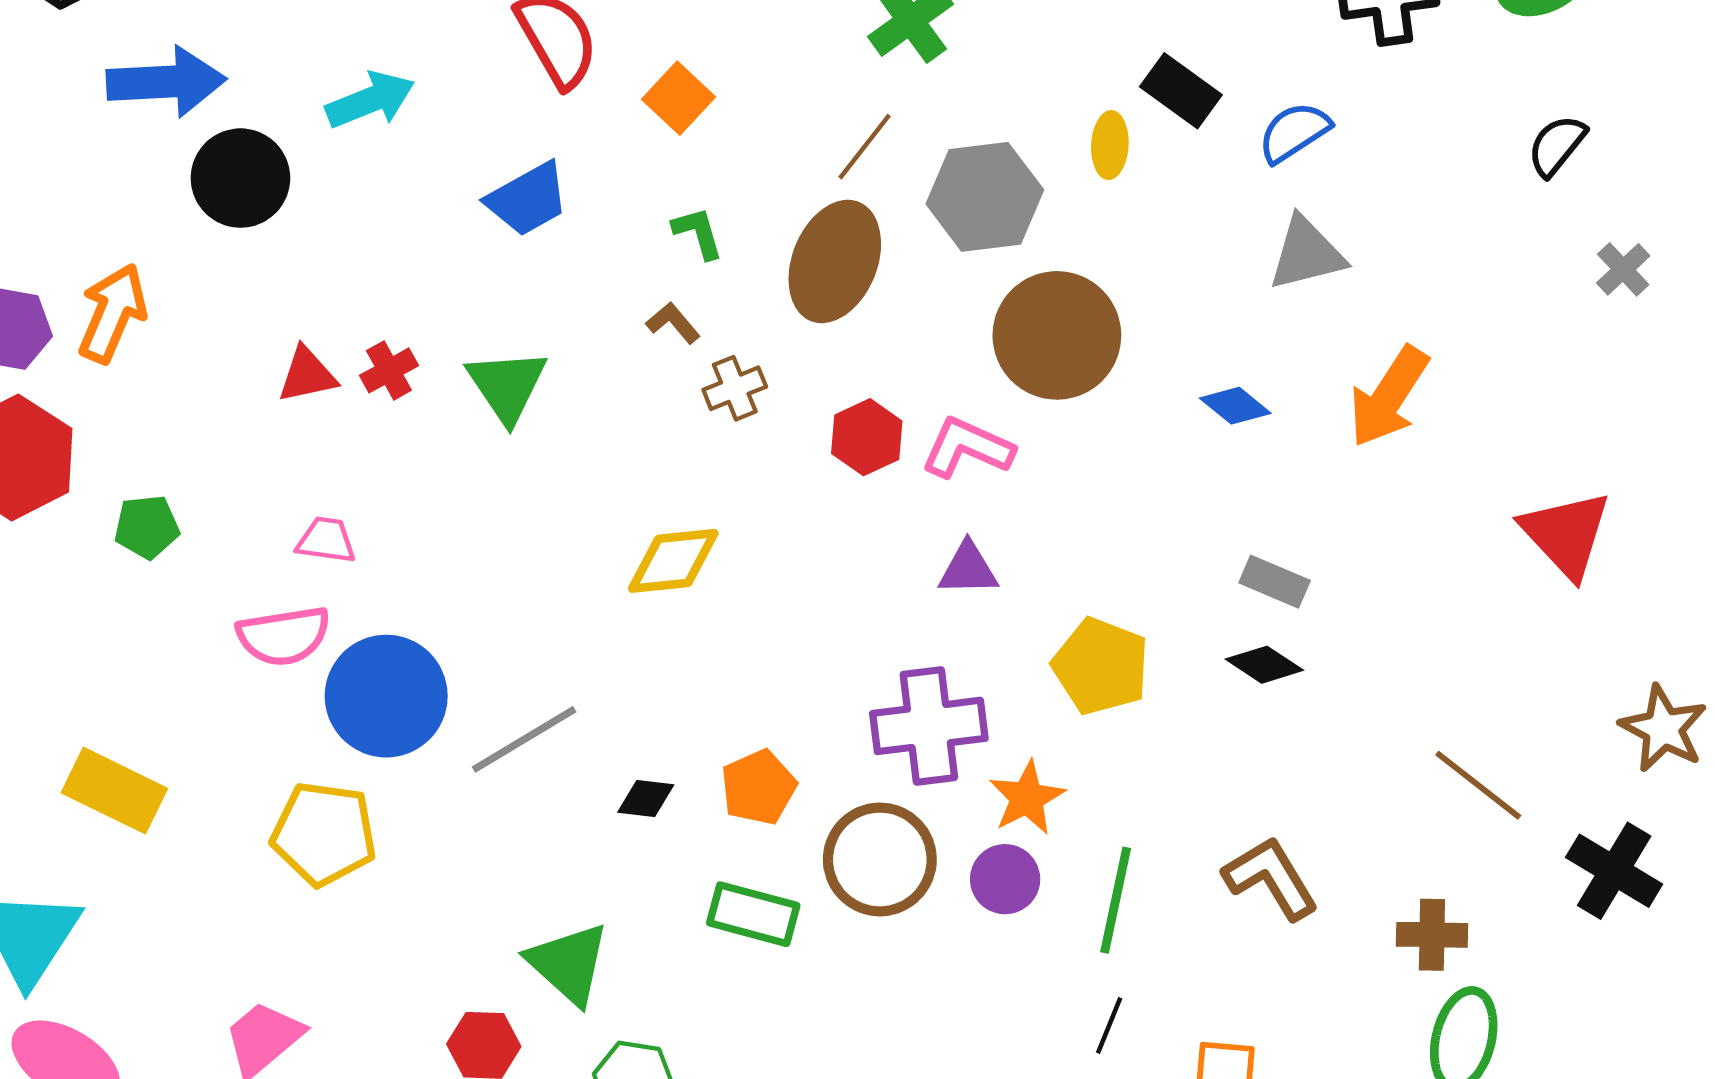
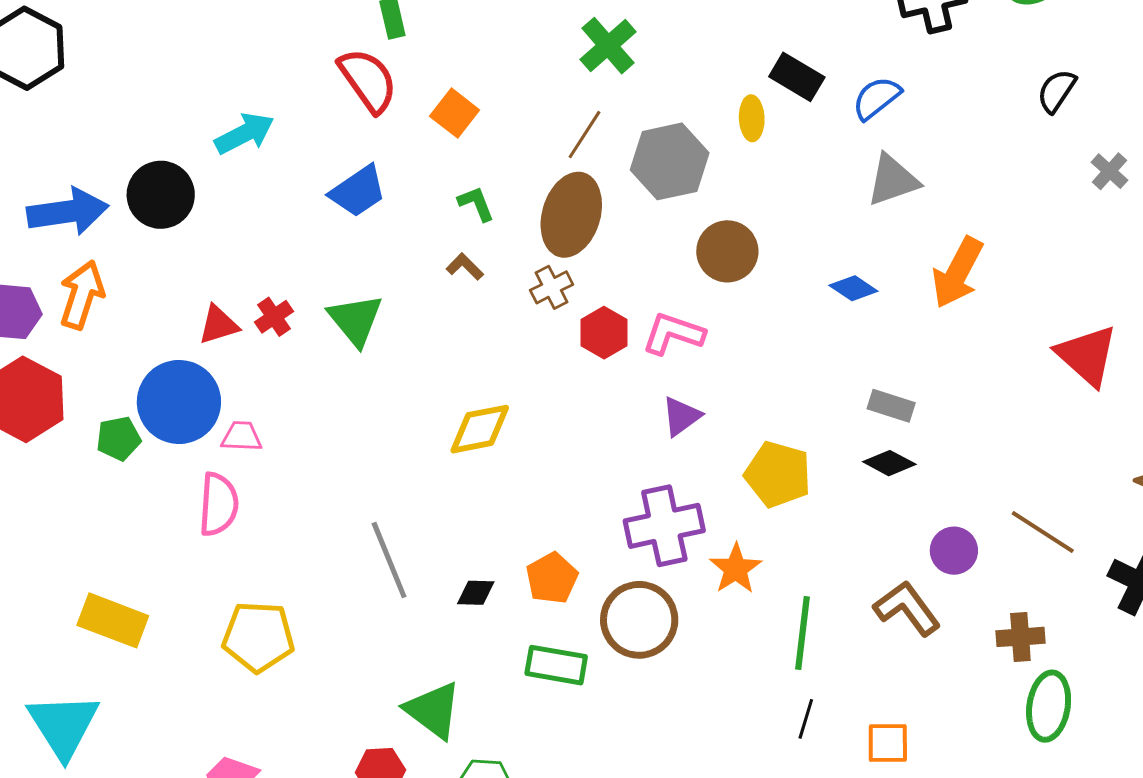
blue arrow: (166, 82) -> (68, 212), moved
brown circle: (1057, 335) -> (727, 251), size x0.7
brown cross: (735, 388) -> (552, 287), moved
purple triangle: (968, 569) -> (681, 416), turned -30
pink semicircle: (284, 636) -> (219, 504), turned -72
blue circle: (386, 696) -> (179, 402), moved
gray line: (524, 739) -> (389, 560), turned -76
purple circle: (1005, 879) -> (954, 551), moved

